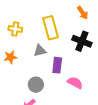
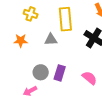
purple rectangle: (57, 65) -> (60, 73), moved
pink semicircle: (75, 83) -> (89, 78), moved

